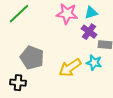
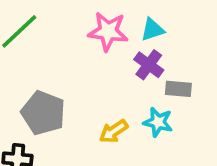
yellow arrow: (70, 68) -> (114, 131), size x0.7

